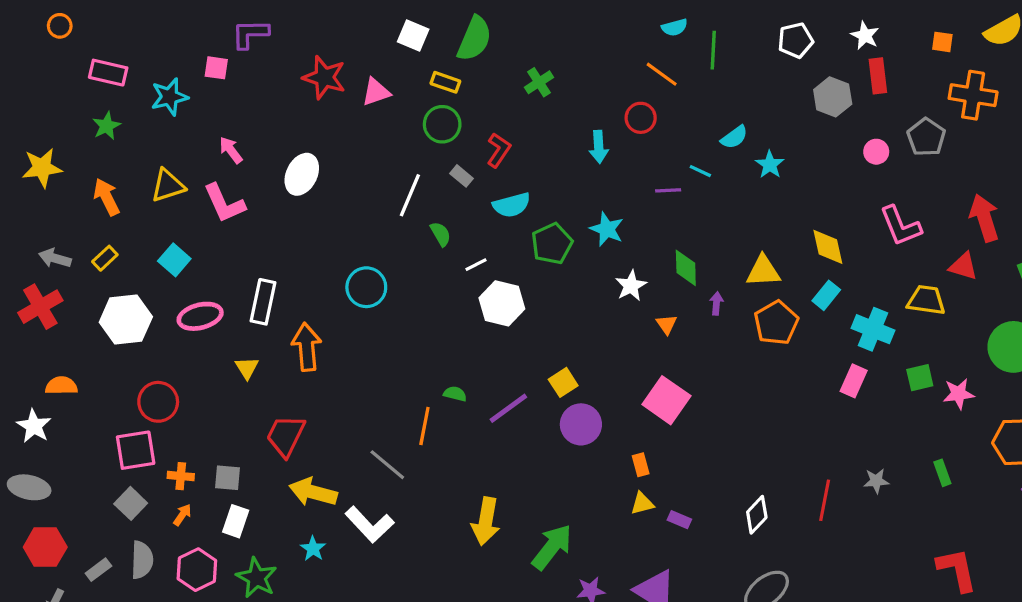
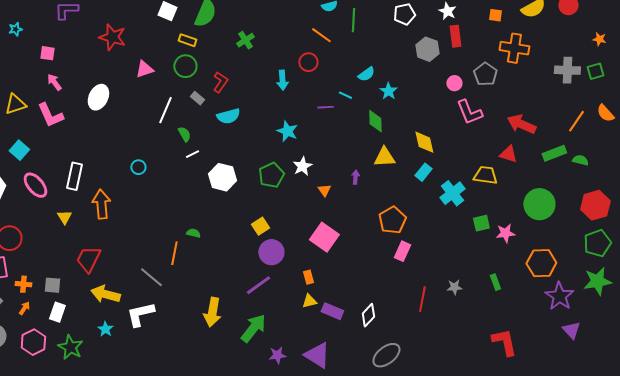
pink square: (216, 68) -> (47, 53), moved
pink triangle: (376, 92) -> (144, 69), moved
cyan star: (169, 97) -> (15, 29), moved, size x0.6
red arrow: (984, 218) -> (521, 124), turned -48
pink L-shape: (900, 226) -> (469, 112), moved
green pentagon: (552, 244) -> (271, 175), moved
white line: (476, 265) -> (192, 154), moved
green diamond: (686, 268) -> (375, 121), moved
cyan circle: (366, 287) -> (138, 167), size x0.6
pink ellipse: (200, 316) -> (35, 185), turned 64
orange pentagon: (776, 323) -> (392, 220), moved
cyan cross: (873, 329) -> (452, 193), turned 30
pink rectangle: (854, 381) -> (402, 251), moved
purple line: (508, 408) -> (258, 285), moved
white diamond: (757, 515) -> (368, 315), moved
purple rectangle: (679, 520) -> (332, 311), size x1.5
white L-shape: (370, 524) -> (140, 314), turned 120

